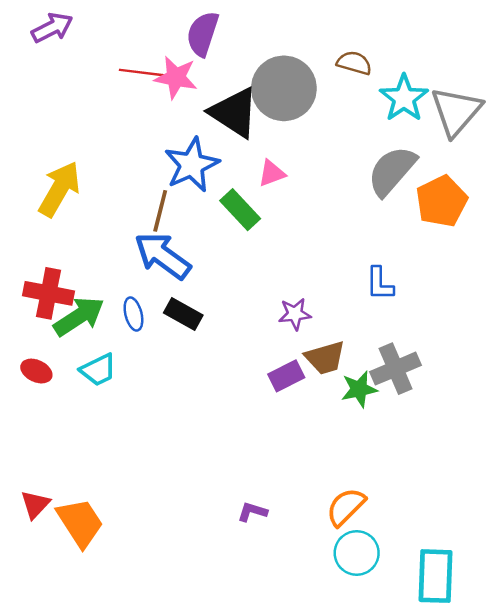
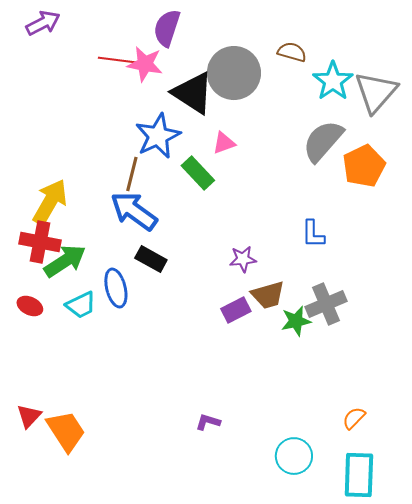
yellow arrow: (59, 189) -> (50, 202), moved
blue ellipse: (133, 314) -> (116, 288), moved, size x1.4
orange semicircle: (346, 507) -> (354, 418), moved, size x0.7

